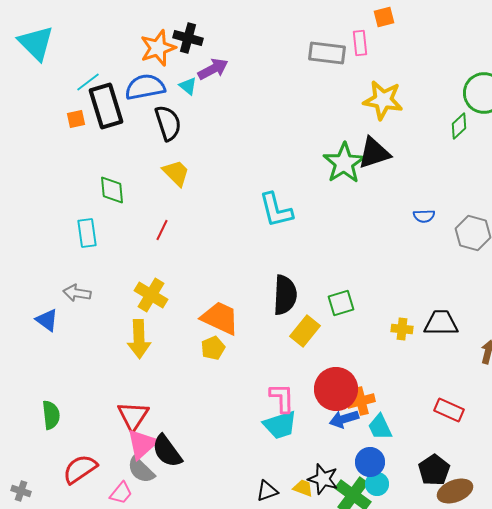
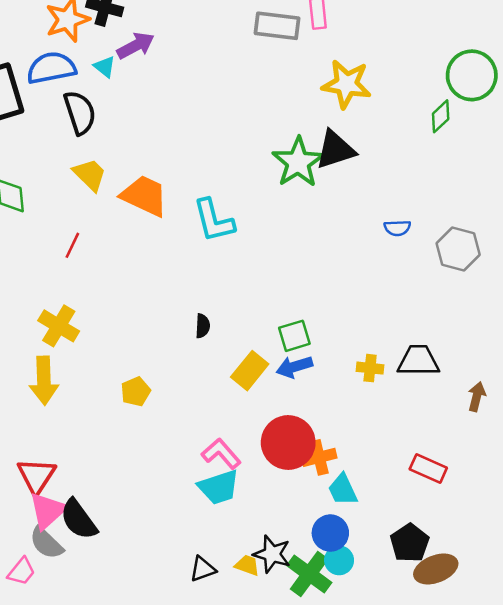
black semicircle: (285, 295) -> (203, 326), moved, size x0.5
orange trapezoid: (220, 318) -> (144, 196), moved
pink L-shape: (282, 398) -> (221, 454), turned -40
blue arrow: (344, 419) -> (294, 367), moved

